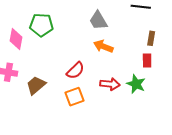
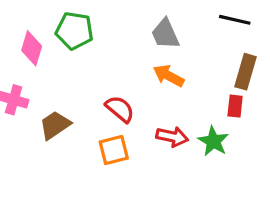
brown rectangle: (151, 38) -> (245, 72), size x1.5
red semicircle: (75, 71) -> (120, 109), turned -102

